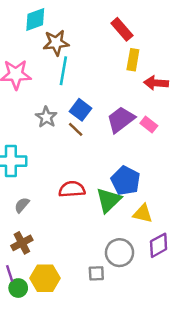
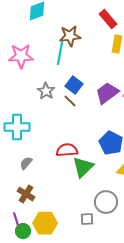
brown star: (56, 43) -> (70, 36), moved
green triangle: (109, 200) -> (83, 167), moved
brown cross: (22, 243) -> (26, 194), turned -30

